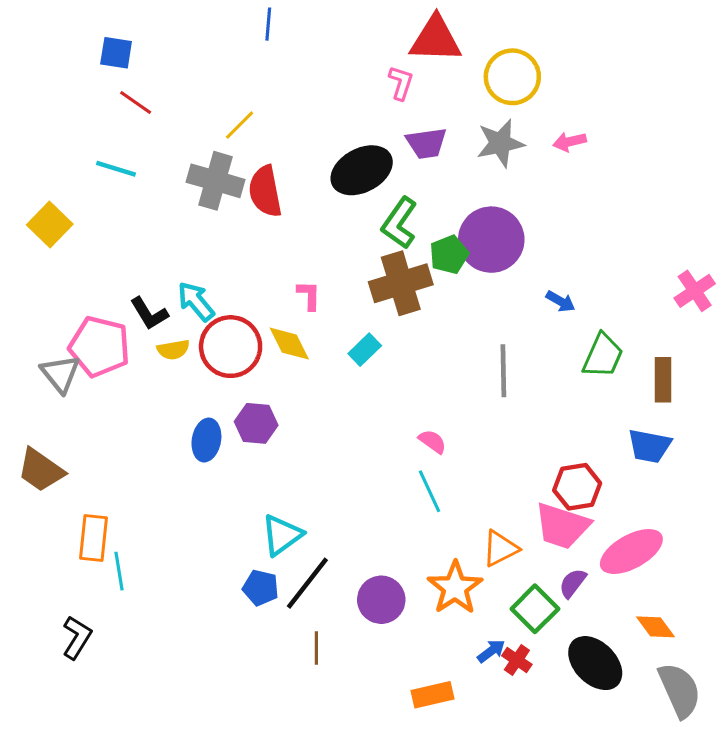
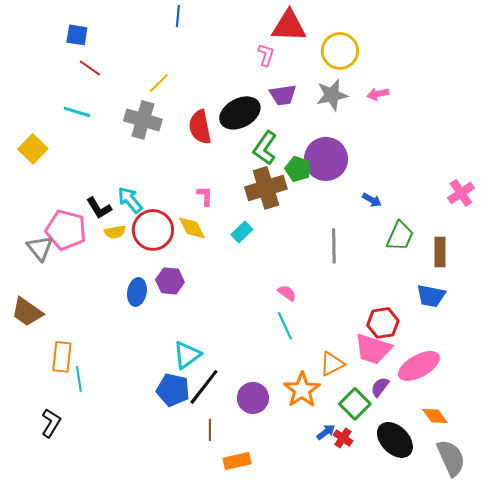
red semicircle: (265, 191) -> (200, 127), moved
green pentagon: (449, 255) -> (298, 169), turned -30
blue pentagon: (261, 588) -> (173, 390), size x1.4
orange rectangle: (432, 695) -> (237, 461), moved

